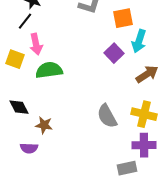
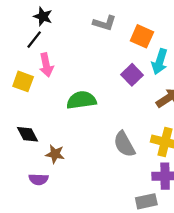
orange square: (123, 18) -> (142, 36), turned 35
green semicircle: (49, 70) -> (81, 100), moved

